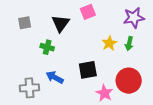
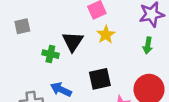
black triangle: (61, 23) -> (73, 42), moved
yellow star: (109, 43) -> (106, 35), moved

